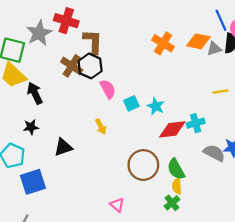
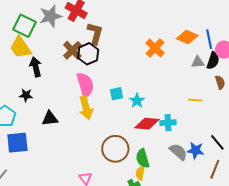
orange diamond: (198, 41) -> (187, 37), moved
pink semicircle: (108, 89) -> (85, 85), moved, size x1.4
yellow arrow: (101, 127) -> (86, 108), size x1.6

